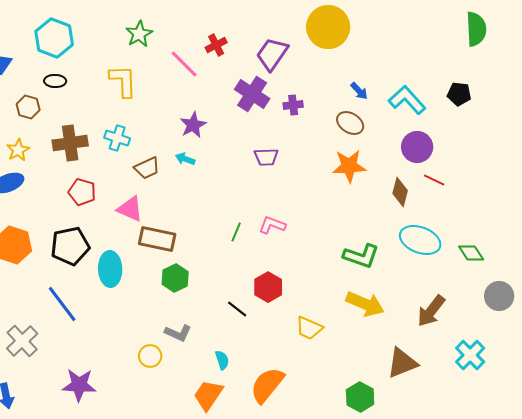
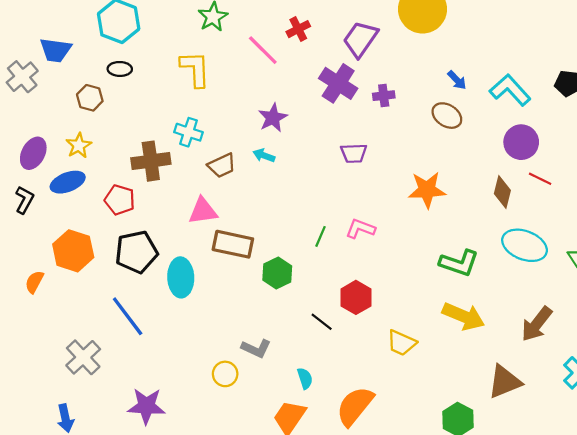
brown cross: (70, 143) -> (151, 161), moved
orange star: (349, 166) -> (427, 190), moved
red pentagon: (82, 192) -> (120, 200), moved
pink triangle: (130, 209) -> (203, 211), turned -32
green hexagon: (175, 278) -> (277, 273), moved

